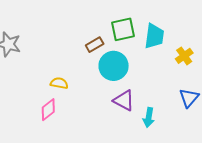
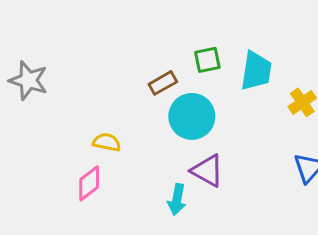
green square: (123, 29) -> (207, 60), size x0.7
cyan arrow: (149, 117) -> (177, 200), moved

